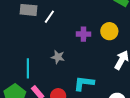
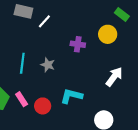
yellow circle: (109, 31) -> (108, 34), moved
cyan line: (28, 68) -> (22, 63), moved

